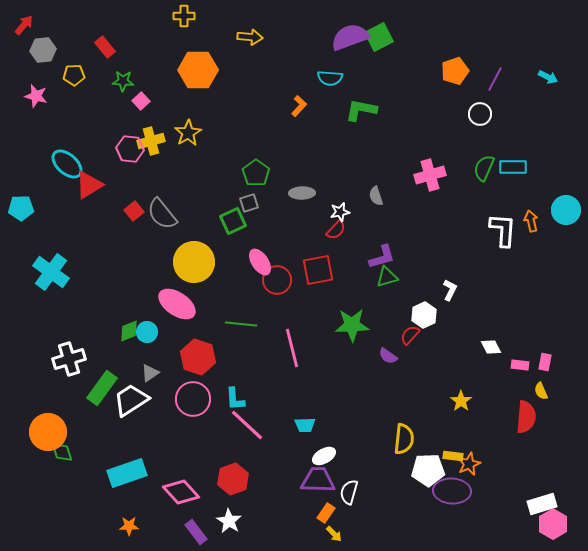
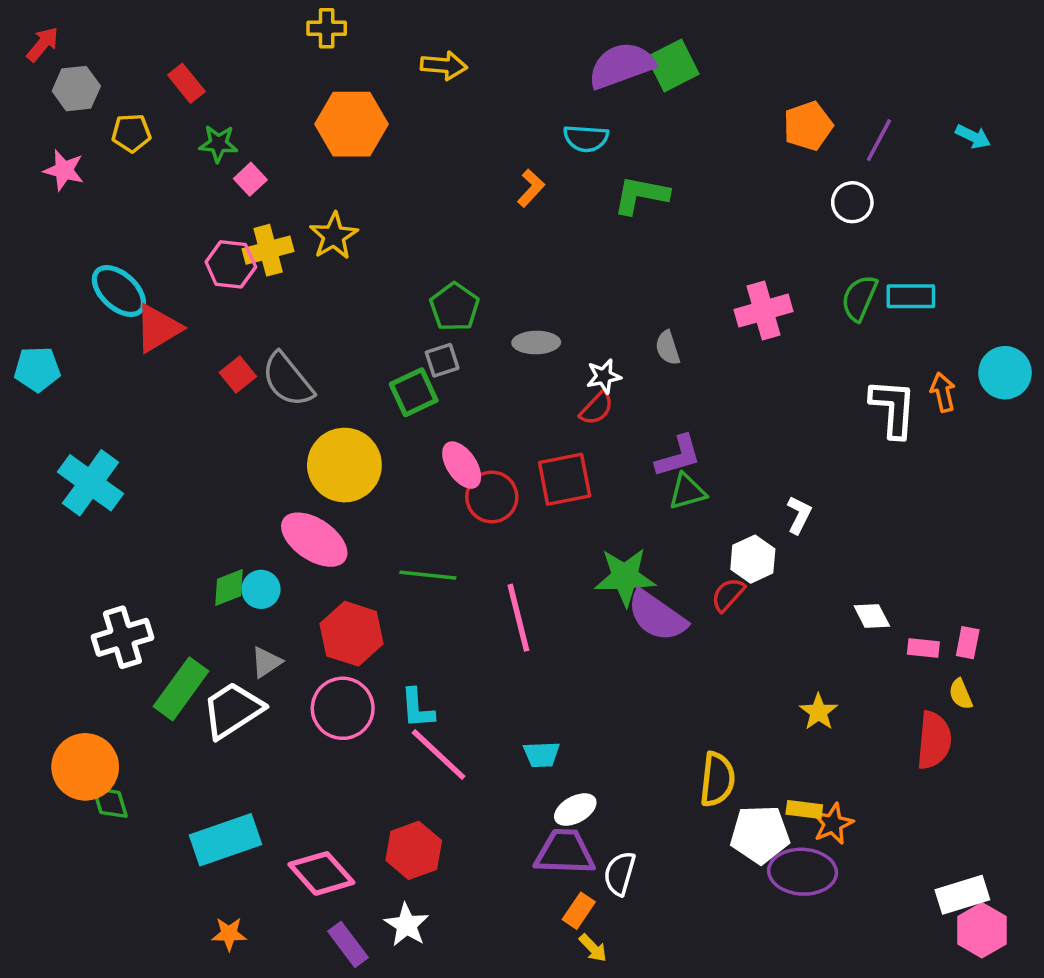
purple semicircle: (388, 356) -> (657, 616), moved, size x1.8

